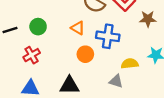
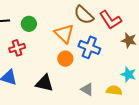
orange triangle: (78, 28) -> (64, 33), size x1.5
yellow semicircle: (130, 64) -> (114, 90), moved

